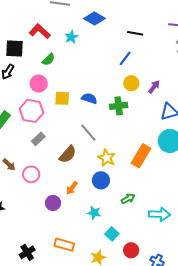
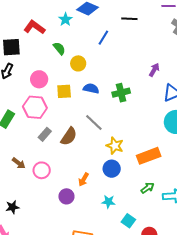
cyan star: (71, 37) -> (65, 19), moved
blue line: (125, 58) -> (103, 38), moved
green semicircle: (48, 60) -> (59, 48), moved, turned -80
yellow circle: (131, 83) -> (78, 63), moved
brown semicircle: (68, 154) -> (69, 136), moved
orange rectangle: (141, 156) -> (149, 156), moved, turned 45
green arrow: (128, 199) -> (148, 188), moved

